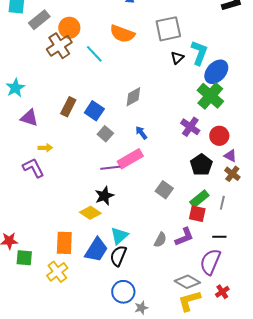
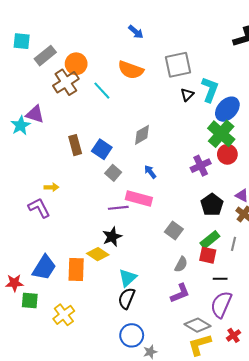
brown rectangle: (68, 107) -> (75, 145), turned -42
purple triangle: (29, 118) -> (35, 114), moved
purple cross: (190, 127) -> (201, 166), turned 30
red circle: (219, 136) -> (227, 154), moved
pink rectangle: (130, 159) -> (139, 199), turned 45
purple L-shape: (184, 237) -> (180, 293), moved
black line: (219, 237) -> (220, 279), moved
gray semicircle: (160, 240) -> (181, 264), moved
orange rectangle: (64, 243) -> (76, 270), moved
blue trapezoid: (96, 250) -> (44, 267), moved

